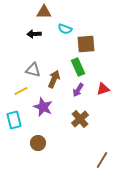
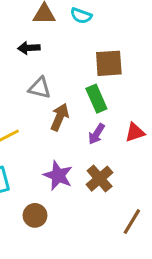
cyan semicircle: (65, 29) -> (81, 16), moved
gray triangle: (33, 70) -> (40, 88), moved
purple star: (43, 107) -> (58, 175), moved
brown line: (102, 160) -> (132, 222), moved

